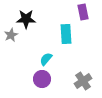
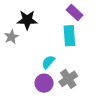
purple rectangle: (83, 12) -> (75, 13), moved, turned -35
gray cross: (83, 81) -> (68, 79), moved

